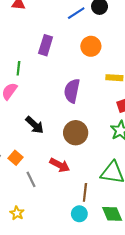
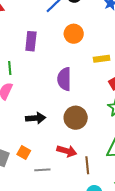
black arrow: (35, 125) -> (36, 118), turned -36
gray line: (31, 179) -> (42, 170), turned -56
brown line: (85, 192) -> (87, 165), moved

